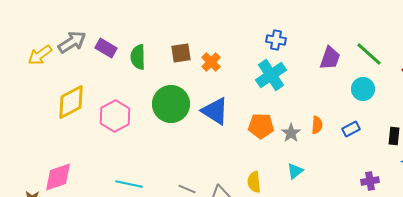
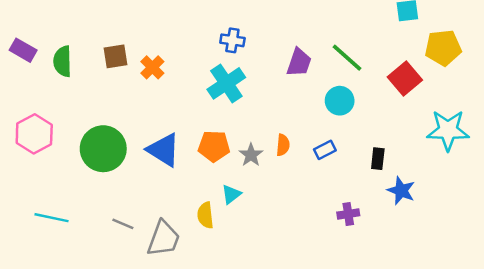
green circle: (171, 104) -> (103, 149), moved
blue triangle: (215, 111) -> (164, 150), moved
cyan triangle: (295, 171) -> (231, 194), moved

